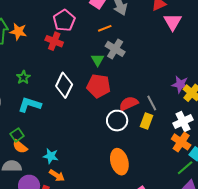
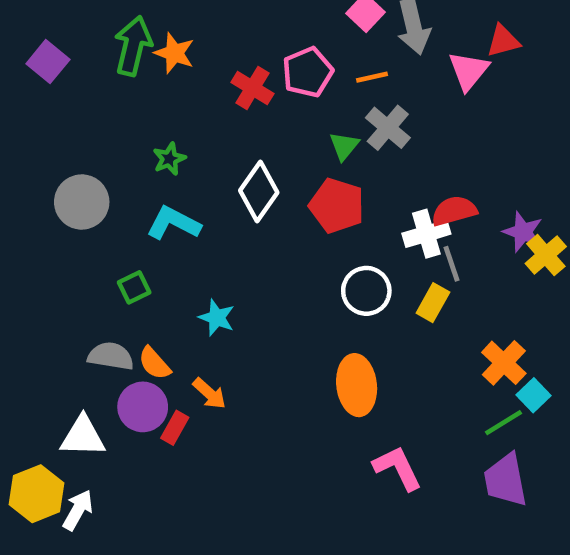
pink pentagon: (64, 20) -> (308, 72), moved
pink triangle: (173, 22) -> (469, 71), moved
red semicircle: (129, 104) -> (454, 211), moved
white cross: (183, 121) -> (426, 234), moved
orange semicircle: (20, 147) -> (154, 363), moved
cyan star: (51, 156) -> (217, 318), moved

